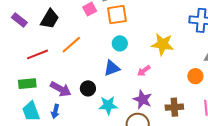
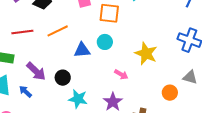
blue triangle: (112, 68) -> (82, 50), moved
pink arrow: (144, 71) -> (121, 74), turned -128
blue arrow: (55, 111) -> (25, 92), turned 104

